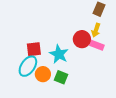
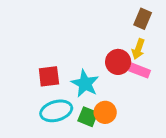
cyan ellipse: (28, 66) -> (56, 111), moved, turned 40
orange circle: (43, 74) -> (105, 112), moved

